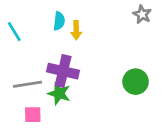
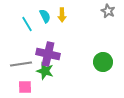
cyan semicircle: (59, 21) -> (45, 16), turned -32
yellow arrow: (76, 30) -> (62, 15), moved
cyan line: (14, 32) -> (27, 24), moved

